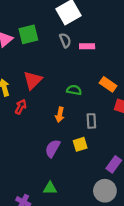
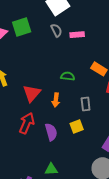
red triangle: (33, 80) -> (32, 93), moved
red arrow: (21, 107) -> (27, 123), moved, size x1.5
purple semicircle: (53, 148) -> (51, 132), turned 138

